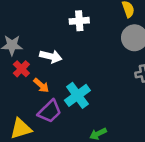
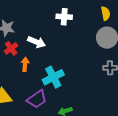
orange arrow: (41, 85) -> (25, 64), turned -136
purple trapezoid: (50, 111) -> (37, 99), moved

